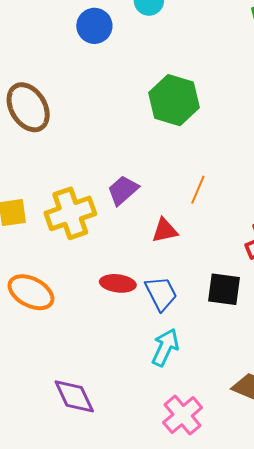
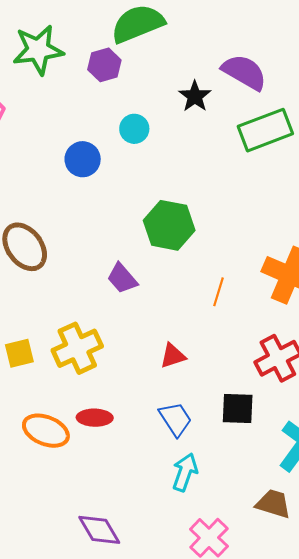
purple trapezoid: (123, 190) -> (122, 278), moved, turned -84
orange line: (198, 190) -> (218, 292), moved
red ellipse: (118, 283) -> (95, 418), moved

